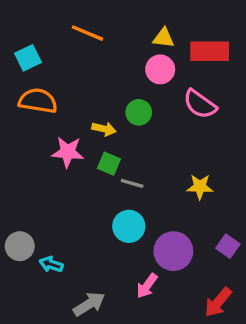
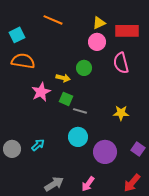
yellow triangle: (163, 38) -> (99, 23), turned -32
pink semicircle: (200, 104) -> (121, 63), turned 40
pink star: (68, 152) -> (41, 92), turned -30
cyan arrow: (51, 264) -> (38, 145), moved, turned 120
pink arrow: (147, 286) -> (88, 184), moved

